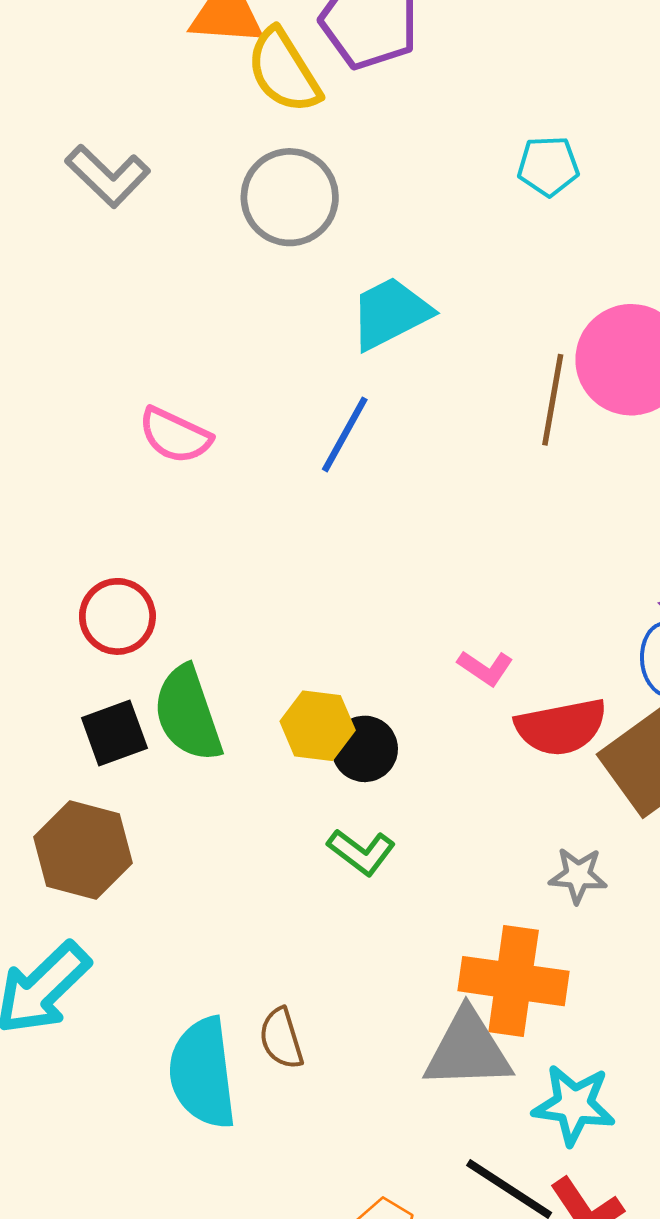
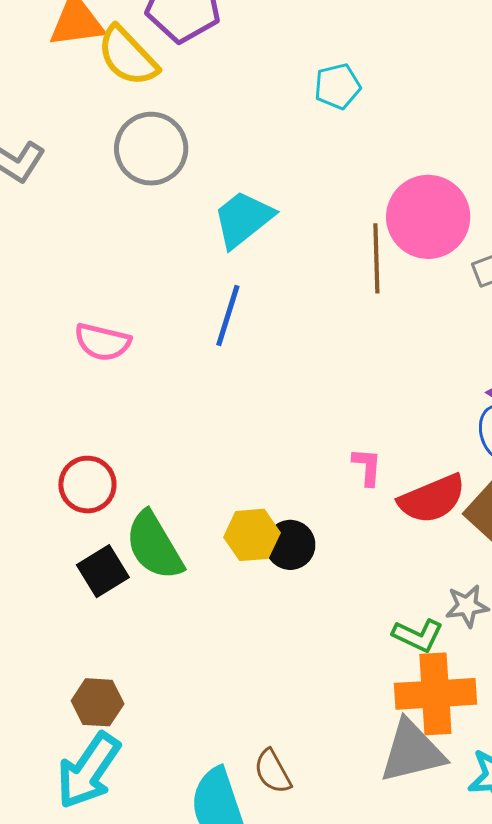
pink L-shape: (485, 668) -> (367, 467), turned -108
brown hexagon: (83, 850) -> (98, 702), moved, size x0.7
green L-shape: (361, 852) -> (418, 635), moved

